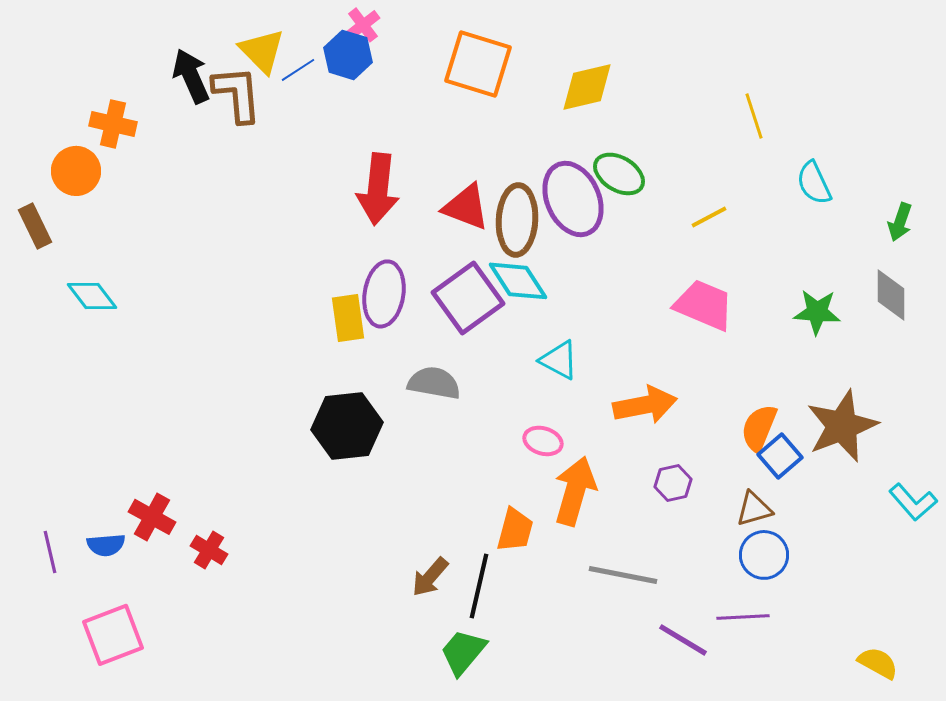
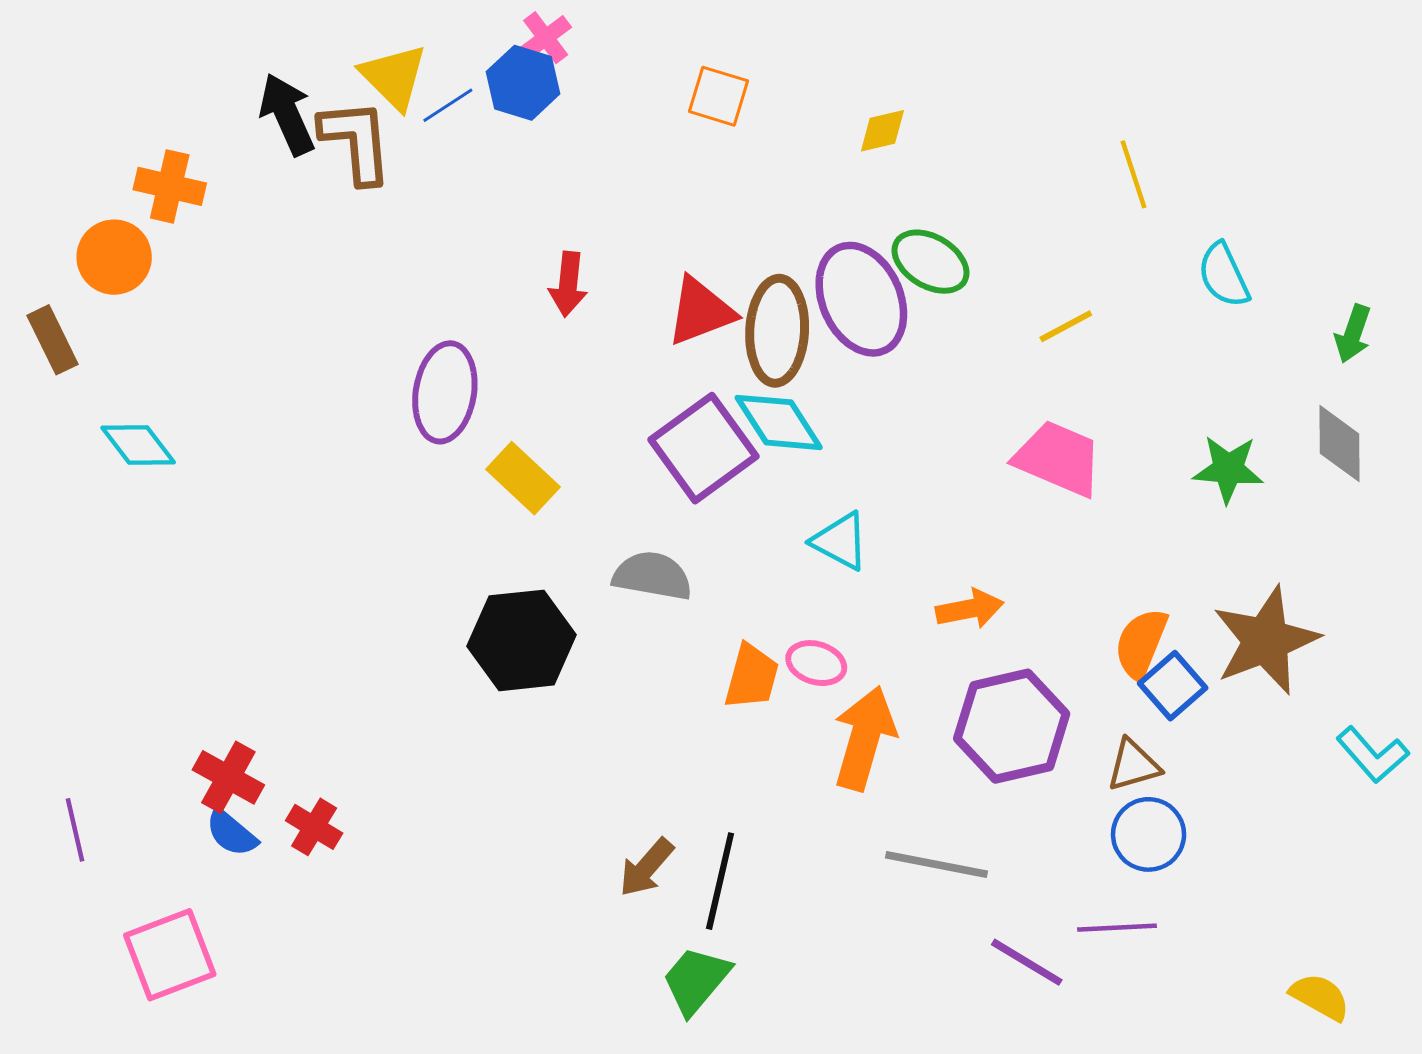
orange square: (478, 64) -> (719, 96), size x0.6
yellow diamond: (587, 87) -> (882, 131), size x0.6
red arrow: (378, 189) -> (568, 284), size x0.6
red triangle: (466, 207) -> (700, 311), turned -42
purple ellipse: (384, 294) -> (445, 392), moved
yellow rectangle: (348, 318) -> (523, 478), turned -39
orange arrow: (645, 405) -> (970, 609), size x0.7
purple hexagon: (673, 483) -> (1012, 726), size x2.0
orange trapezoid: (515, 530) -> (752, 677), moved
blue semicircle: (106, 545) -> (231, 833), moved, turned 45

